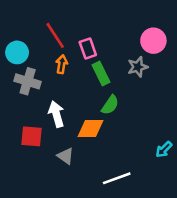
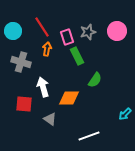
cyan circle: (17, 52) -> (13, 31), moved
gray star: (138, 67) -> (88, 32), moved
green semicircle: (110, 105) -> (95, 80), moved

